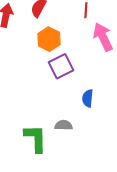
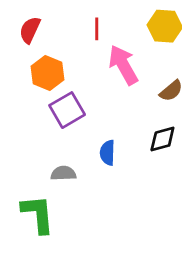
gray semicircle: (64, 125) -> (63, 173), moved

